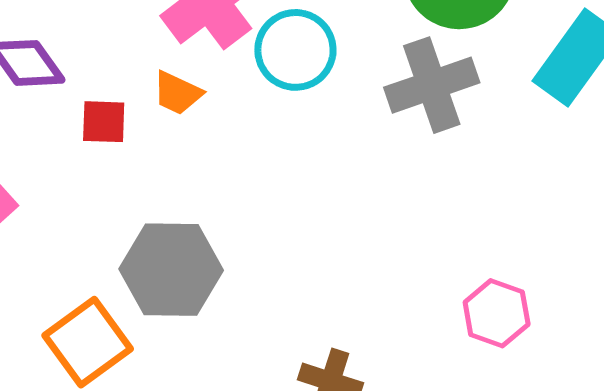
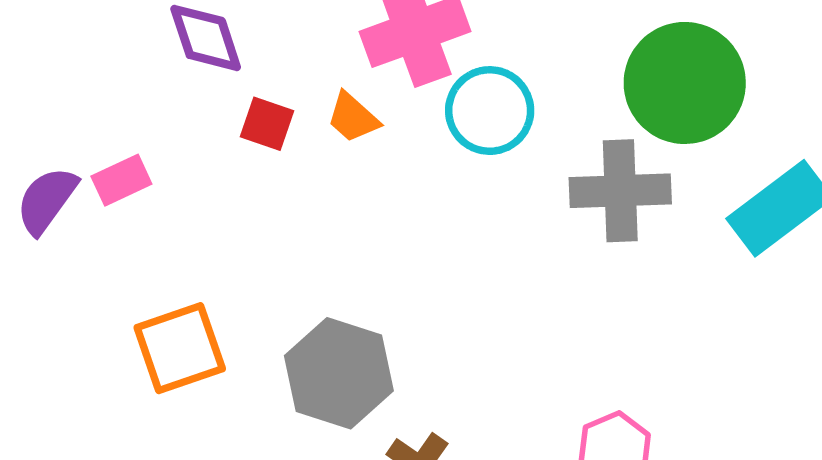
gray hexagon: (171, 270) -> (339, 373), moved

